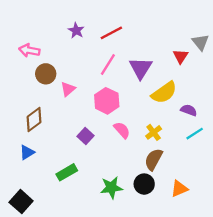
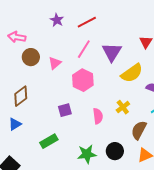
pink triangle: (68, 89) -> (55, 63), moved
pink semicircle: (122, 130) -> (98, 116), moved, turned 35
purple square: (86, 136) -> (65, 110), turned 32
brown semicircle: (154, 159) -> (139, 130), moved

